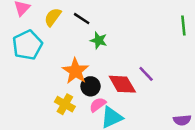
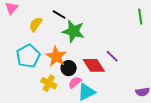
yellow semicircle: (53, 17) -> (36, 24), moved
green star: (99, 40) -> (73, 31), size x1.6
cyan pentagon: (27, 45) -> (28, 56), moved

